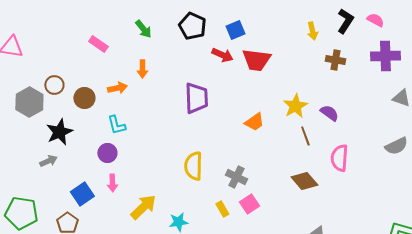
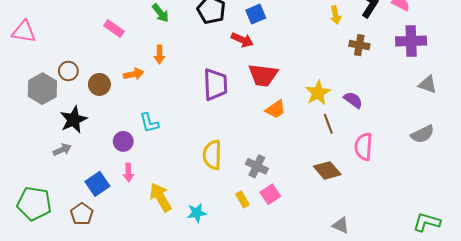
red trapezoid: (256, 60) -> (263, 75), moved
cyan L-shape: (116, 125) -> (149, 123), moved
yellow arrow: (143, 207) -> (161, 197), turned -76

